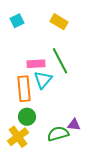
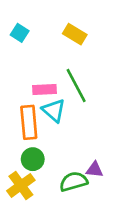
cyan square: (17, 21) -> (20, 33), turned -32
cyan triangle: (43, 80) -> (54, 110), turned -30

